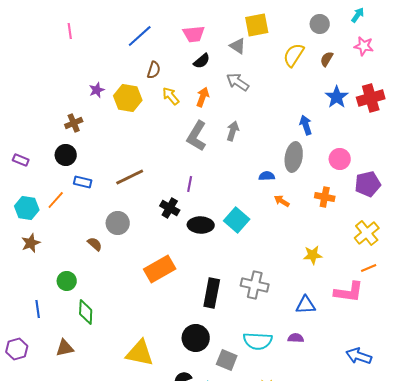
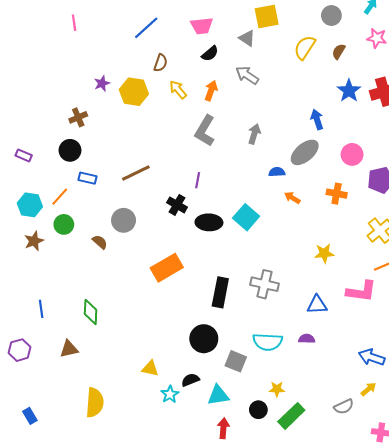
gray arrow: (233, 131) -> (254, 134), moved
gray ellipse: (294, 157) -> (305, 152), turned 40
green circle: (67, 281) -> (64, 224), moved
yellow triangle: (140, 353) -> (150, 369), moved, size x0.6

